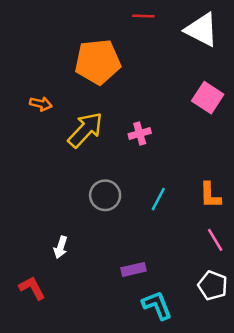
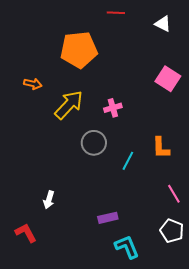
white triangle: (201, 30) -> (163, 24), size x0.6
gray circle: (105, 195) -> (94, 143), moved
orange L-shape: (210, 195) -> (161, 148), moved

